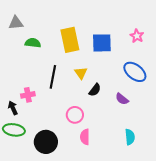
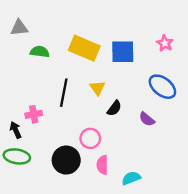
yellow rectangle: (70, 40) -> (84, 48), turned -55
cyan semicircle: (130, 137) -> (131, 178), moved, turned -105
black circle: (46, 142) -> (66, 160), moved

